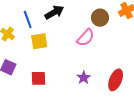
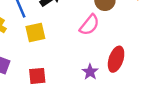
red ellipse: (116, 80) -> (116, 59), moved

